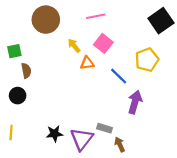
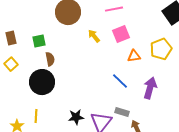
pink square: (103, 43) -> (121, 34), turned 30
orange triangle: (87, 63) -> (134, 56), moved
blue line: (119, 76) -> (120, 81), moved
black circle: (18, 96) -> (42, 82), size x1.6

